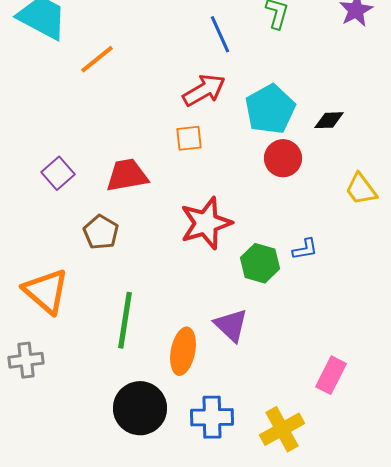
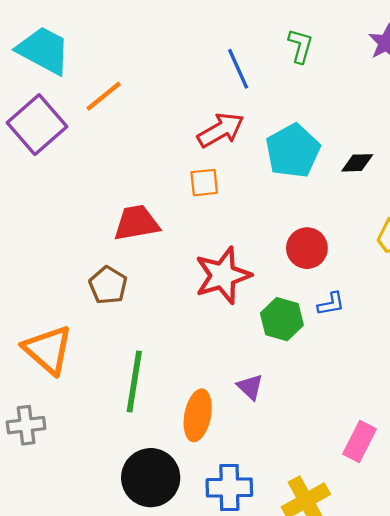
red circle: (283, 158) -> (307, 248), moved
purple square: (58, 173) -> (37, 125), moved, size x1.6
purple triangle: (231, 325) -> (250, 387), size x0.7

